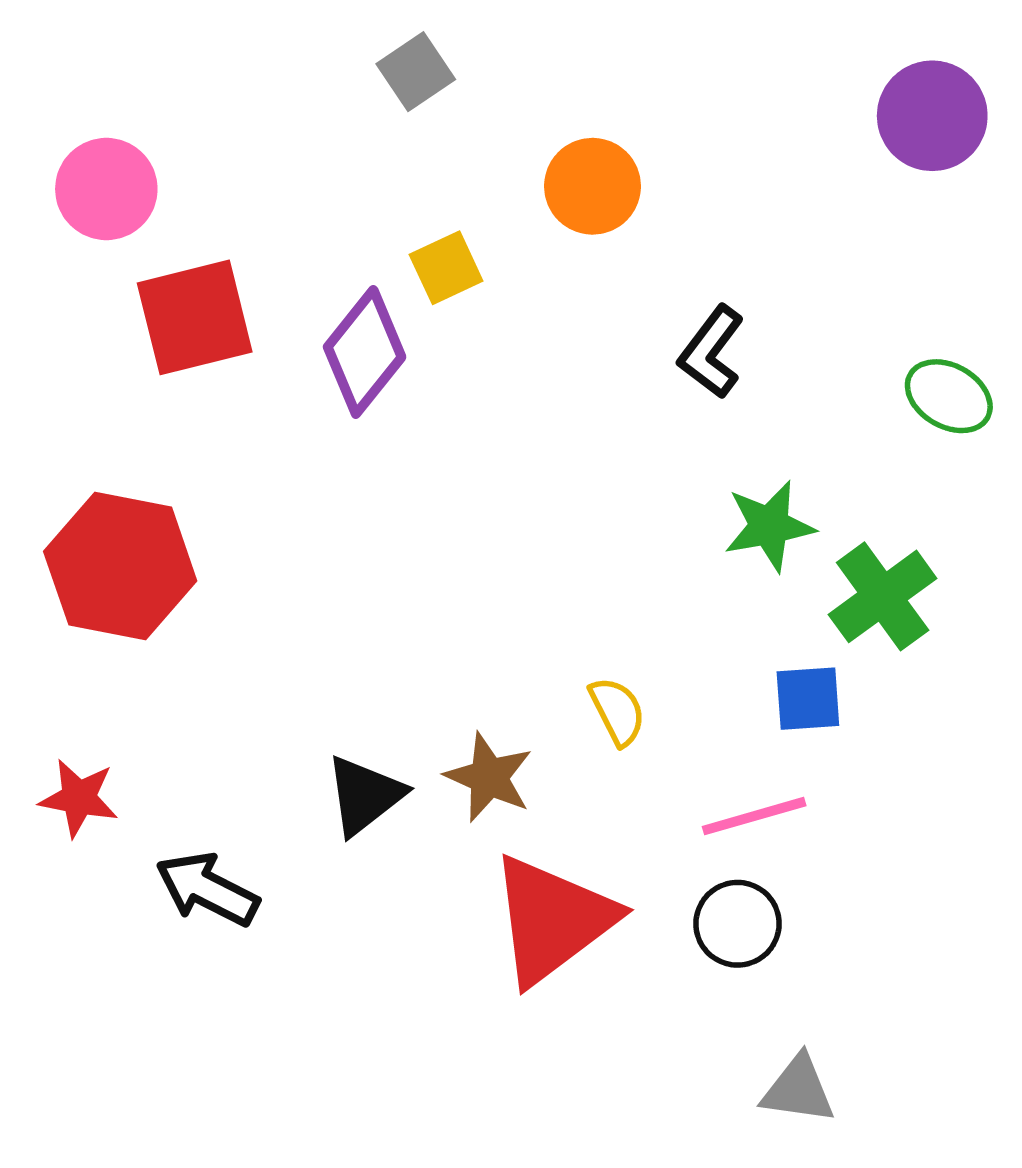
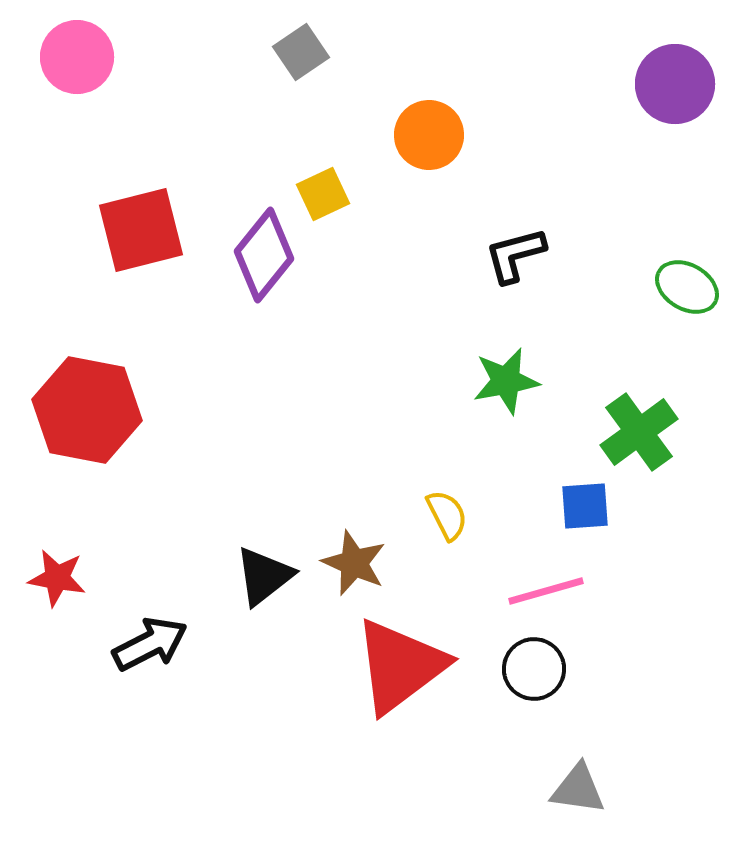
pink circle: (106, 189) -> (77, 57), moved
black L-shape: (711, 352) -> (515, 255), turned 38
green star: (769, 526) -> (506, 381), moved
black arrow: (207, 889) -> (150, 644), turned 126

